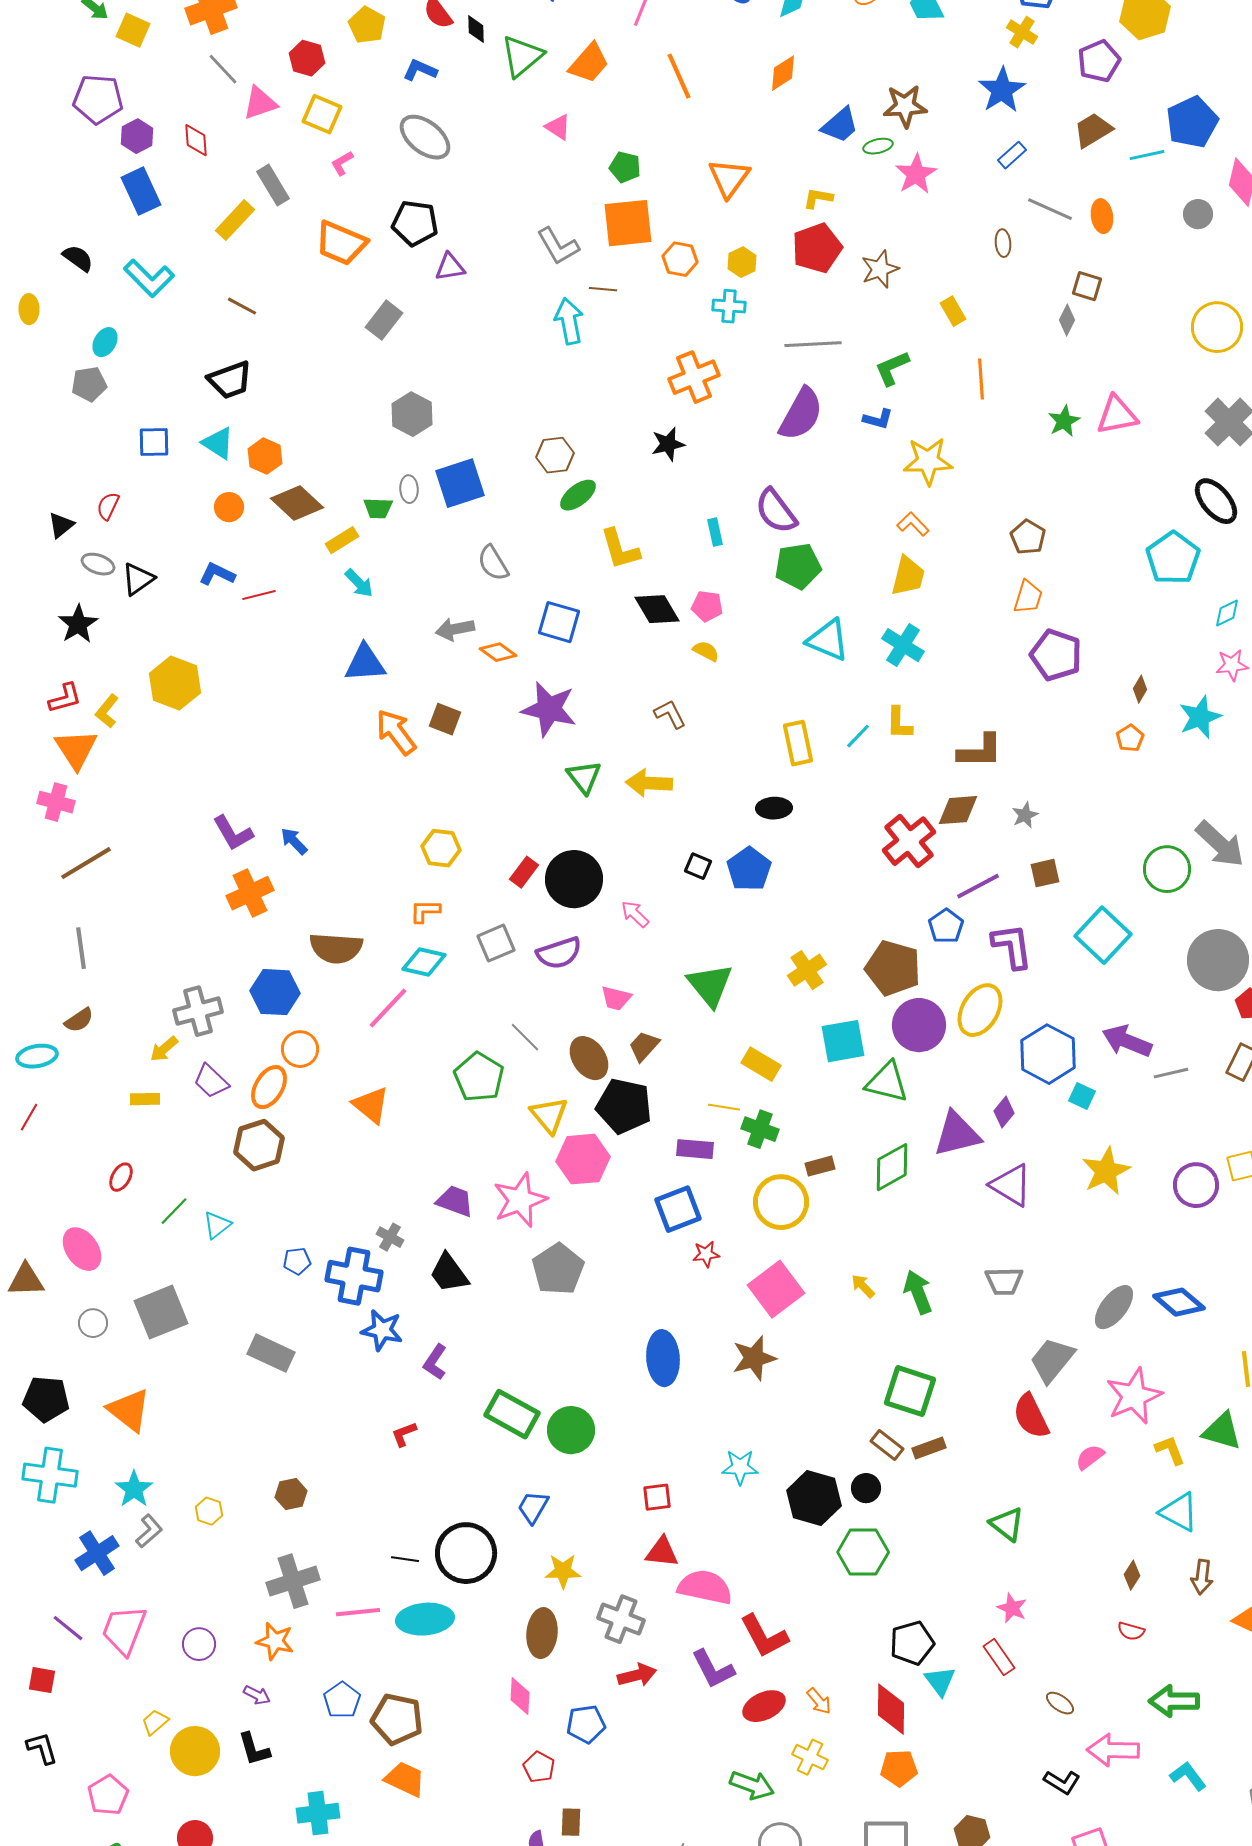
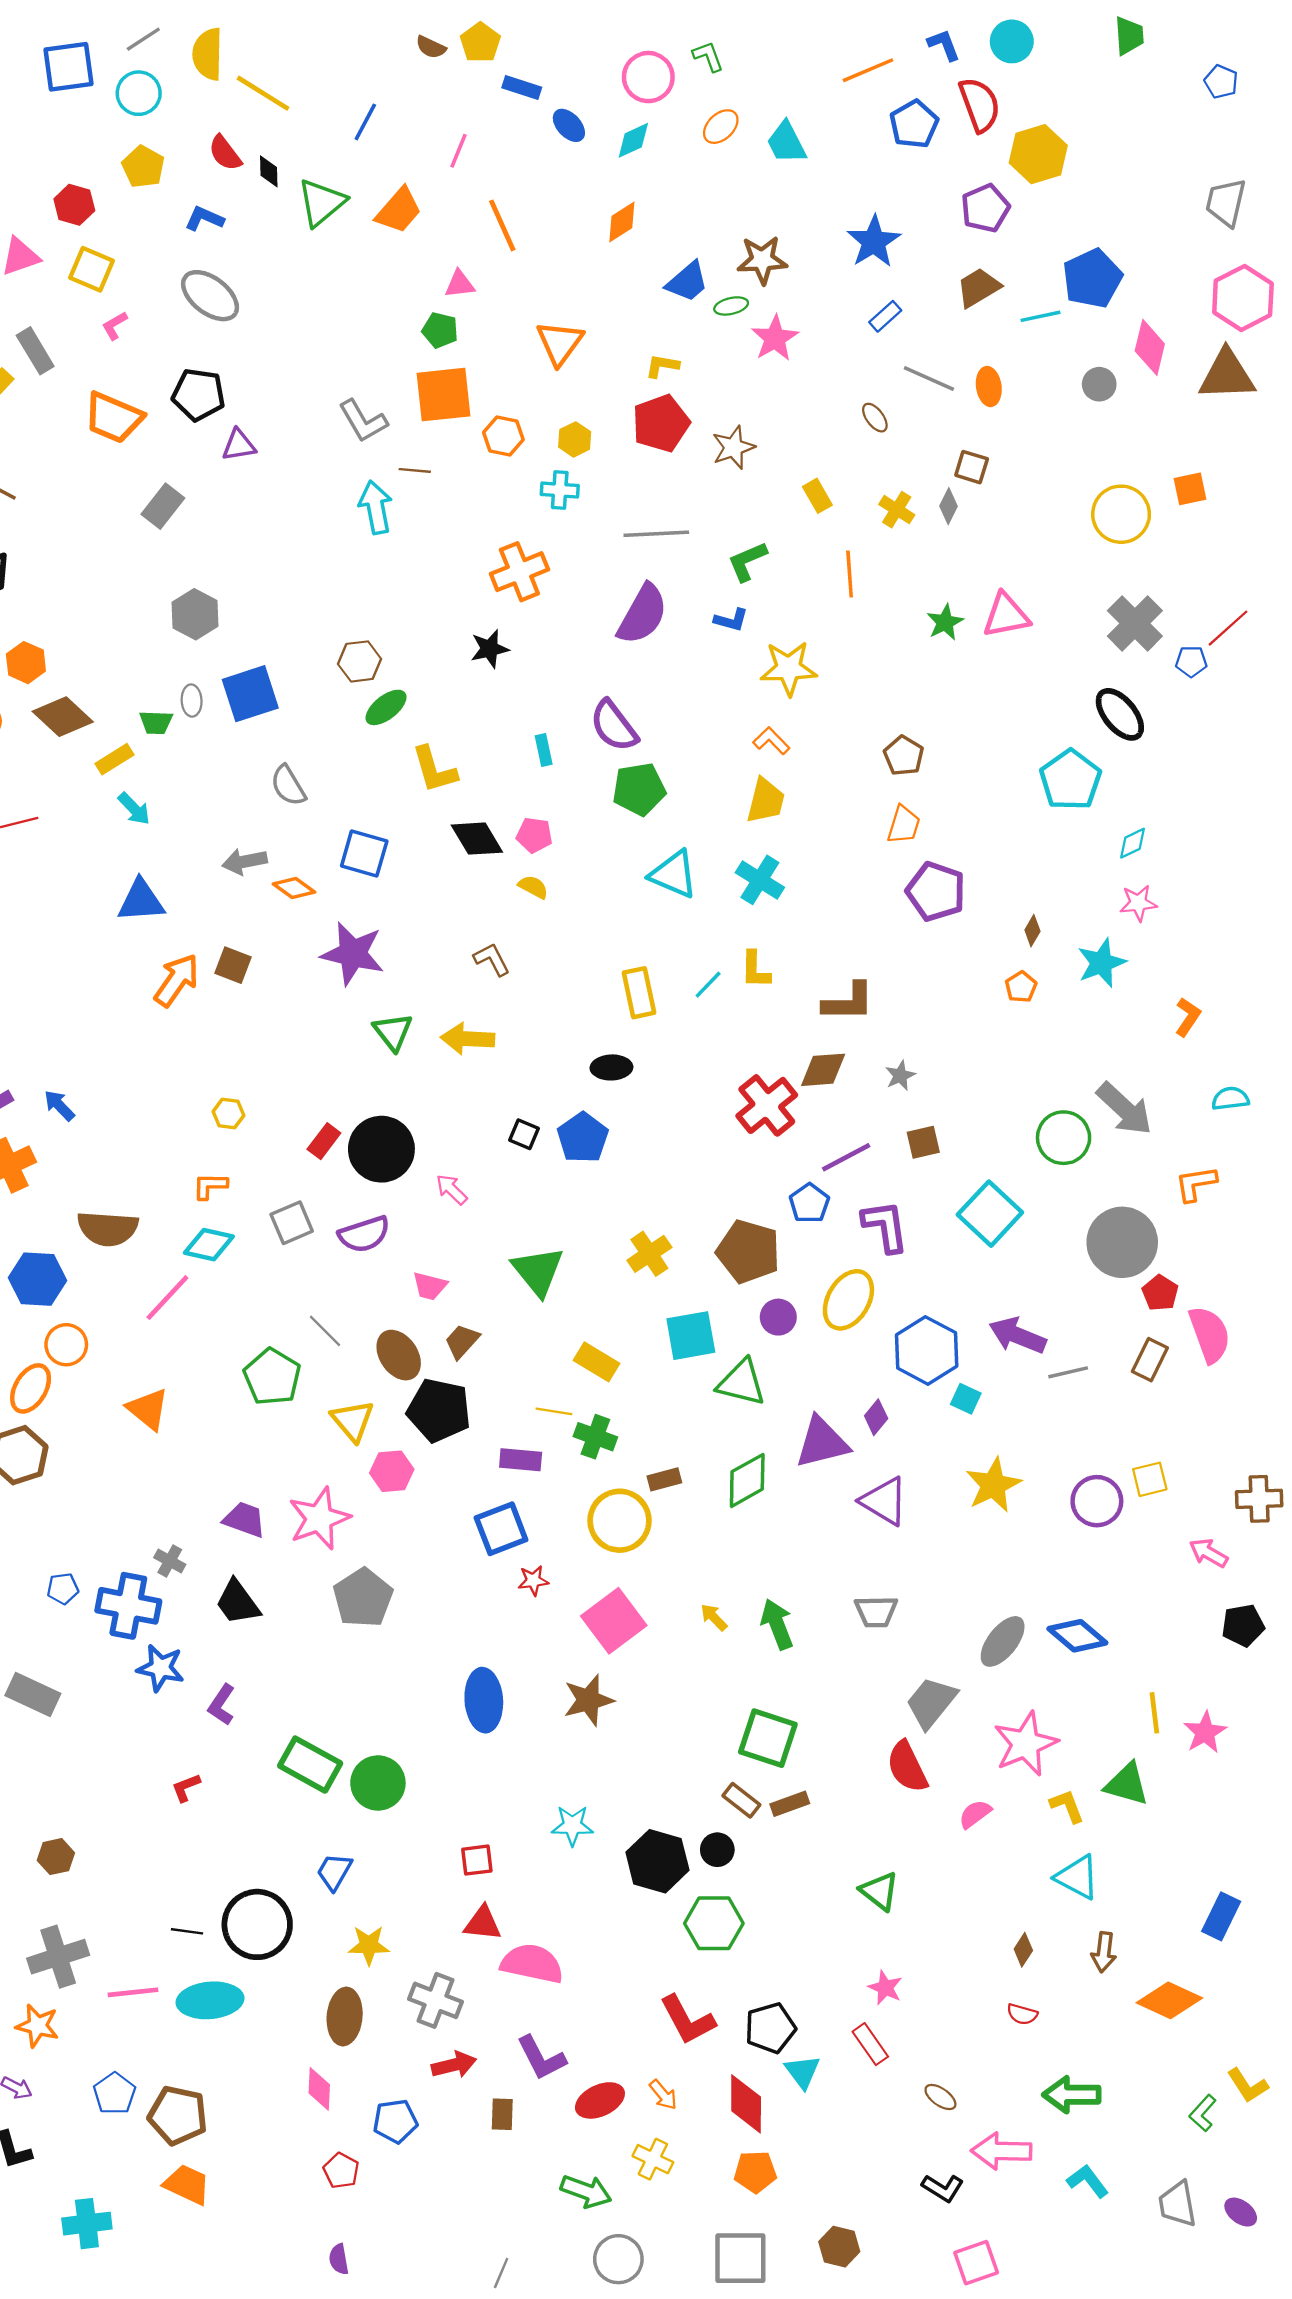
yellow cross: (1022, 32) -> (897, 510), moved
pink triangle: (558, 127) -> (460, 284), moved, turned -40
brown ellipse: (1003, 243) -> (875, 418), turned -32
orange arrow: (396, 732) -> (177, 980), turned 72
yellow hexagon: (441, 848) -> (228, 1113), size x0.7
purple circle: (919, 1025) -> (778, 1317), size x0.6
pink hexagon: (583, 1159) -> (392, 1471), size x0.7
red L-shape: (764, 1636) -> (687, 2020), moved
brown rectangle: (571, 1822) -> (502, 2114), moved

